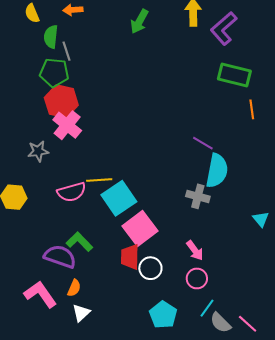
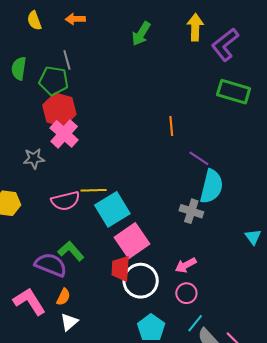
green semicircle: (51, 37) -> (19, 68), moved
orange line: (252, 109) -> (171, 126), moved
pink arrow: (195, 251) -> (186, 265), turned 95
white circle: (150, 268) -> (141, 281), size x1.5

